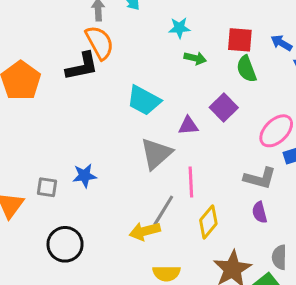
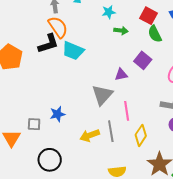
red square: (240, 40) -> (149, 16), turned 30
cyan trapezoid: (144, 100) -> (73, 51), moved
gray line: (163, 211) -> (111, 131), turned -35
yellow arrow: (145, 231) -> (90, 135), moved

